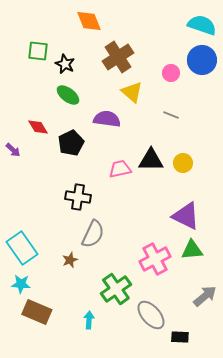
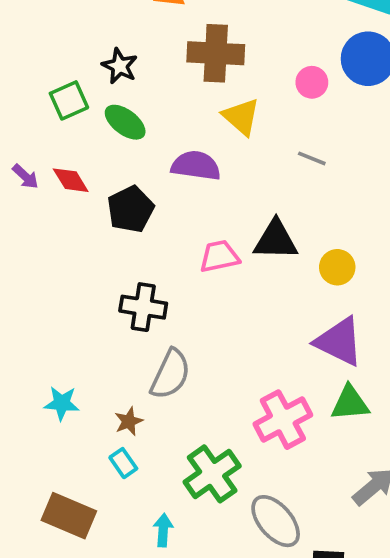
green square: (38, 51) -> (69, 100), moved, turned -30
brown cross: (118, 57) -> (216, 53), turned 36
purple arrow: (13, 150) -> (25, 177), moved
yellow circle: (183, 163) -> (337, 267), moved
cyan rectangle: (22, 248) -> (123, 463), moved, size x0.5
cyan star: (21, 284) -> (62, 403), moved

